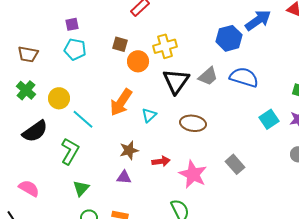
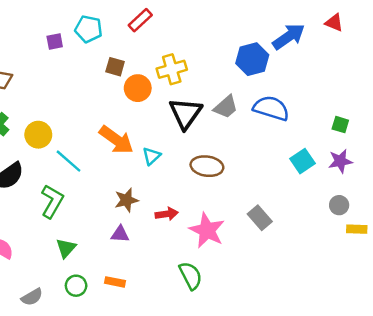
cyan pentagon: (75, 49) -> (89, 29), moved
orange arrow: (121, 102) -> (116, 140), turned -88

